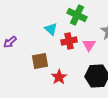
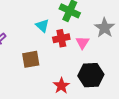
red star: (59, 77) -> (61, 86), moved

